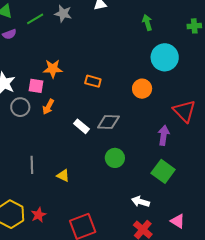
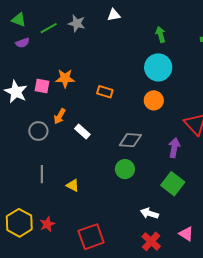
cyan circle: (165, 57) -> (158, 67), moved
pink square: (36, 86) -> (42, 86), moved
gray circle: (20, 107) -> (38, 131), moved
gray diamond: (108, 122) -> (130, 140), moved
white rectangle: (81, 126) -> (82, 132), moved

